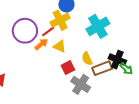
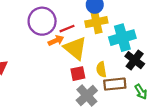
yellow cross: (60, 20) -> (96, 22), moved
yellow triangle: (60, 46) -> (75, 48), size x1.6
black cross: (117, 60) -> (135, 60), moved

